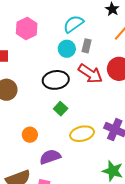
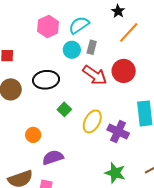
pink hexagon: (27, 28) -> (48, 26), moved
black ellipse: (56, 80) -> (46, 80), moved
yellow ellipse: (82, 134) -> (92, 121), moved, turned -50

